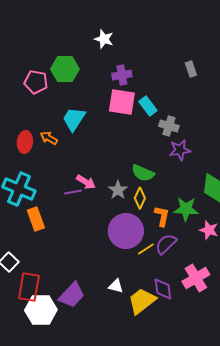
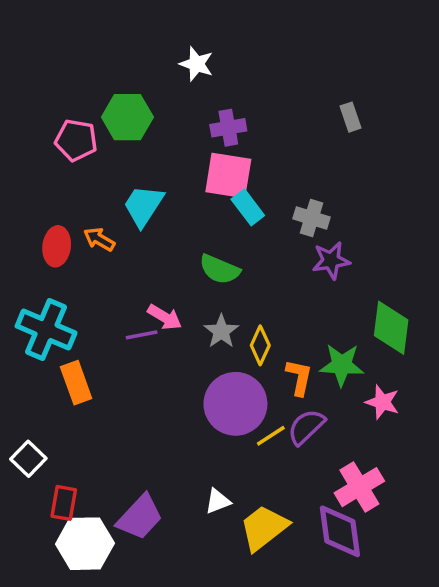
cyan rectangle: (148, 106) -> (248, 207), moved
green semicircle: (143, 173) -> (220, 269), moved
white triangle: (116, 286) -> (218, 501), turned -35
red rectangle: (29, 287) -> (64, 503), size x0.7
purple diamond: (163, 289) -> (340, 531), moved, size x1.4

